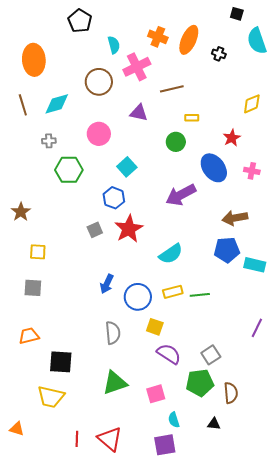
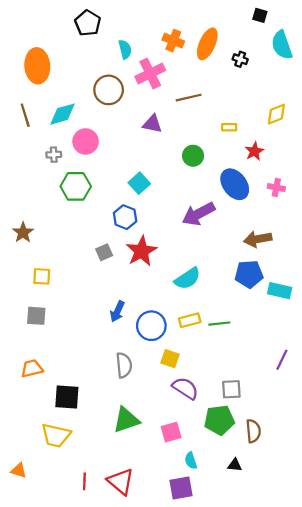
yellow rectangle: (192, 118) -> (229, 127), moved
pink circle: (99, 134) -> (86, 141), moved
gray square: (211, 355) -> (231, 389), turned 30

